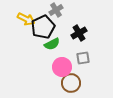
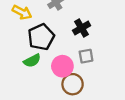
black pentagon: (43, 27) -> (41, 37), moved
green semicircle: (52, 44) -> (32, 61), moved

